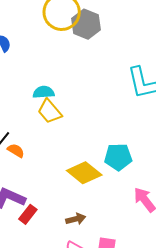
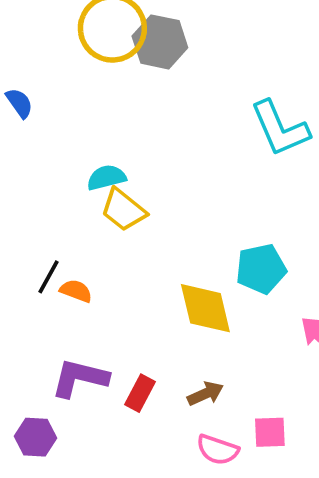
yellow diamond: (84, 173) -> (205, 308), turned 48
red rectangle: (28, 214) -> (140, 393), moved

